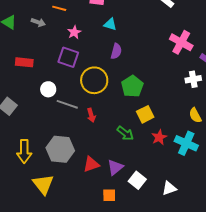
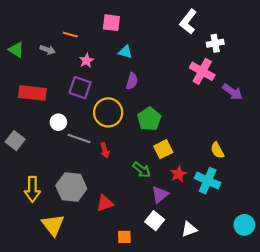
red rectangle: (24, 62) -> (32, 93), size x1.4
white cross: (193, 79) -> (215, 43), moved
purple triangle: (115, 167) -> (160, 195), moved

